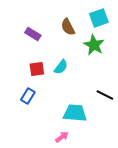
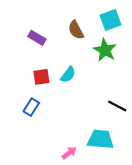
cyan trapezoid: (75, 113) -> (100, 139), moved

